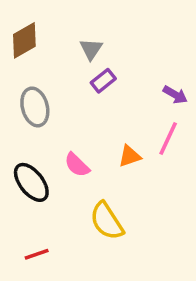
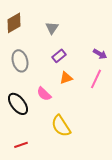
purple rectangle: (103, 81) -> (59, 56), moved
orange triangle: (130, 156) -> (66, 78), moved

